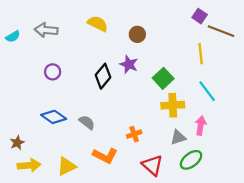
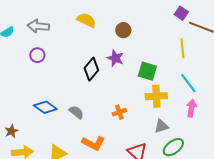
purple circle: (53, 72) -> (37, 55), moved
green square: (163, 78) -> (147, 71), turned -30
pink arrow: (201, 126) -> (191, 108), moved
orange cross: (134, 134) -> (119, 112), moved

